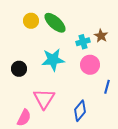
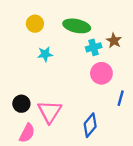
green ellipse: (55, 23) -> (77, 26), moved, turned -30
cyan star: (53, 60) -> (45, 54), moved, size x0.6
black circle: (19, 69) -> (21, 104), moved

